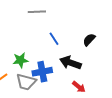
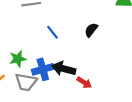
black arrow: (70, 63) -> (64, 69), moved

